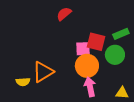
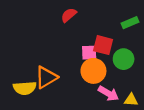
green rectangle: (121, 34) -> (130, 23), moved
yellow semicircle: (23, 82) -> (25, 88), size x1.5
pink arrow: (90, 87) -> (108, 93), moved, turned 132

